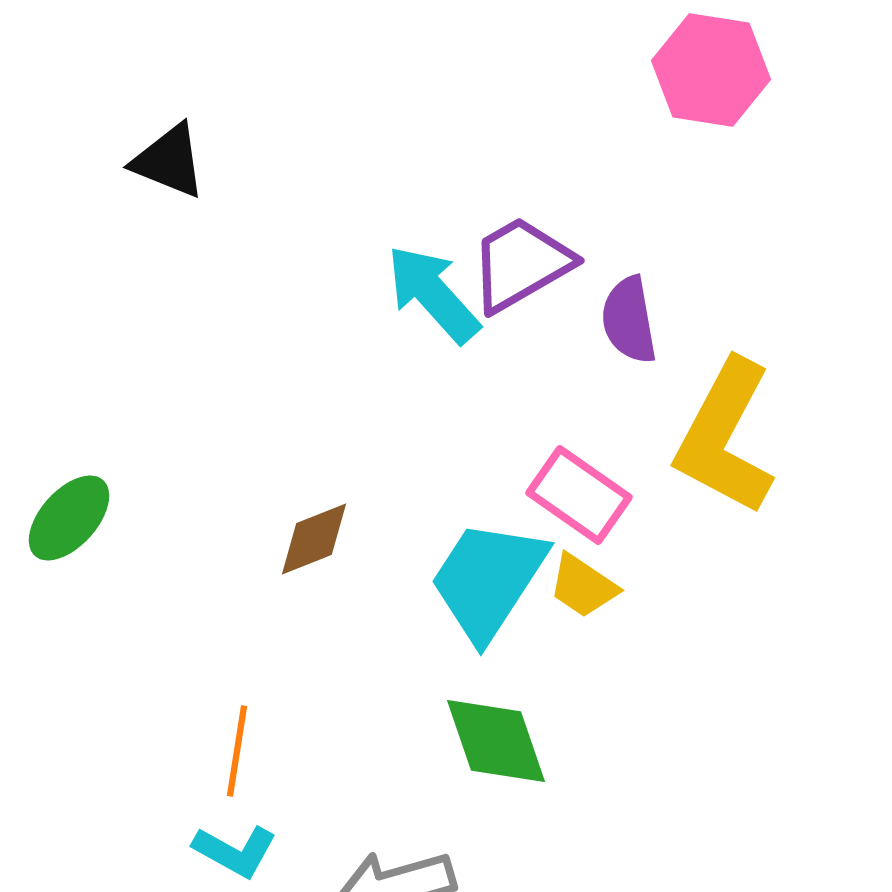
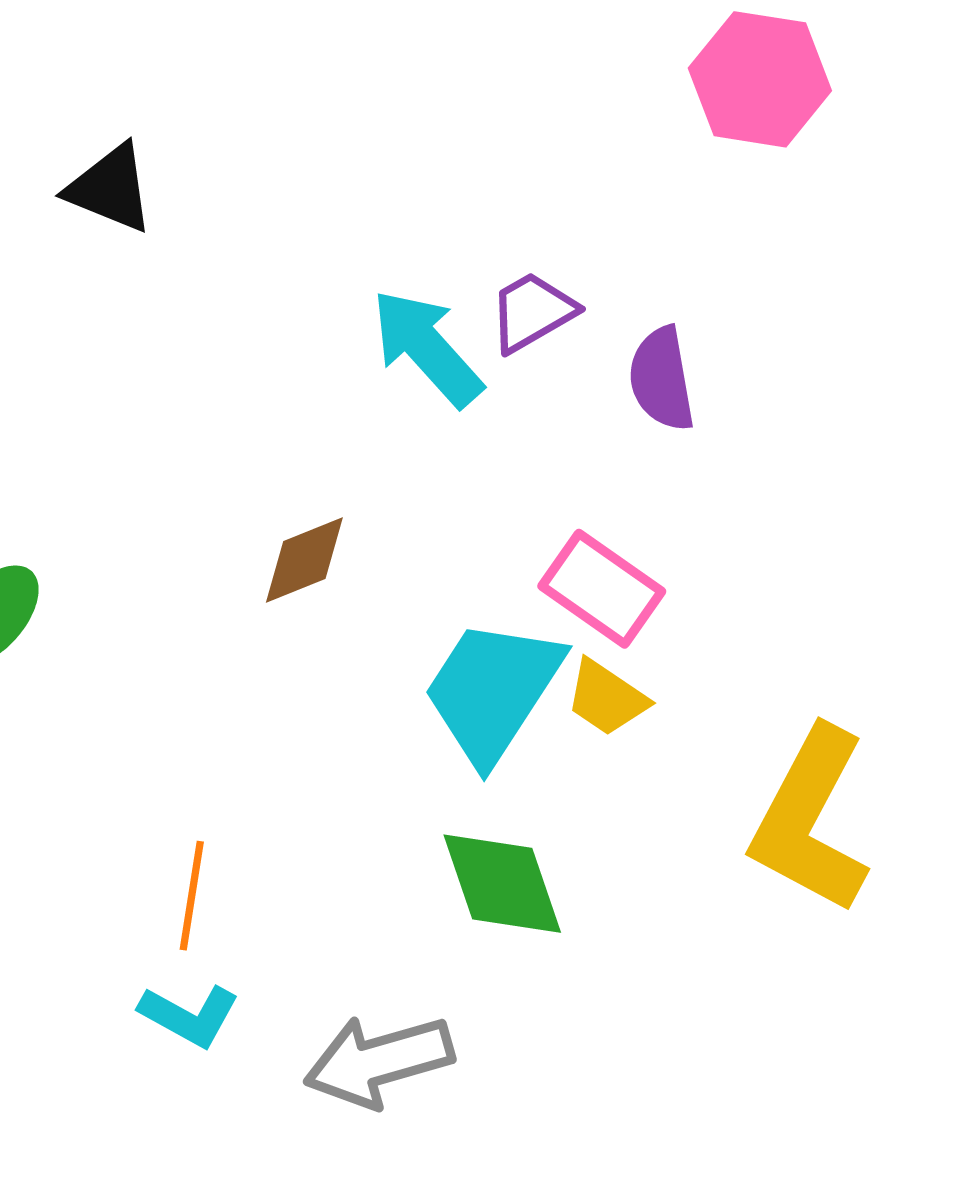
purple trapezoid: (521, 264) -> (532, 312), size x0.7
yellow L-shape: (725, 437) -> (810, 820), moved
brown diamond: (314, 539) -> (304, 560), moved

